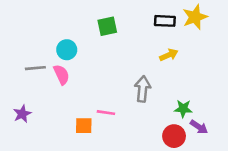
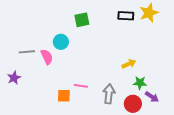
cyan circle: (67, 50) -> (61, 42), moved
yellow arrow: (169, 55) -> (129, 64), moved
gray arrow: (143, 89) -> (109, 94), moved
purple star: (22, 114) -> (14, 78), moved

